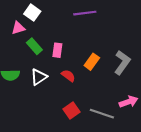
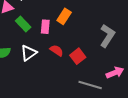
orange rectangle: (92, 62) -> (64, 16), moved
red square: (71, 111) -> (78, 56), moved

